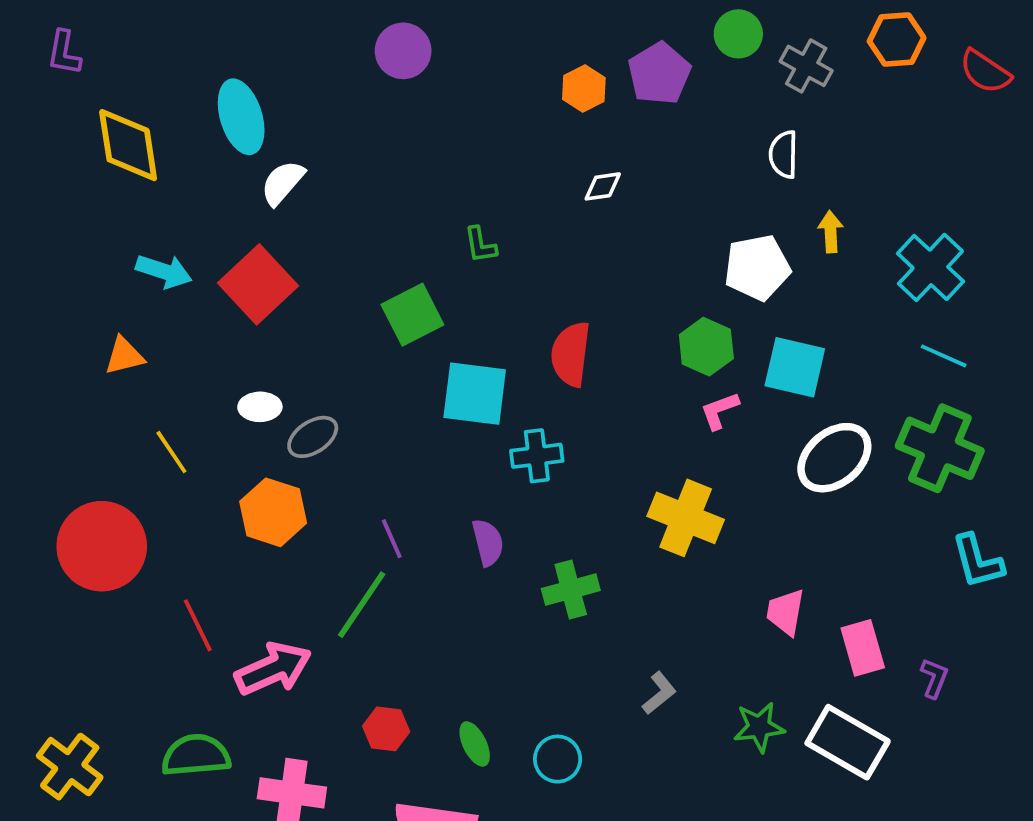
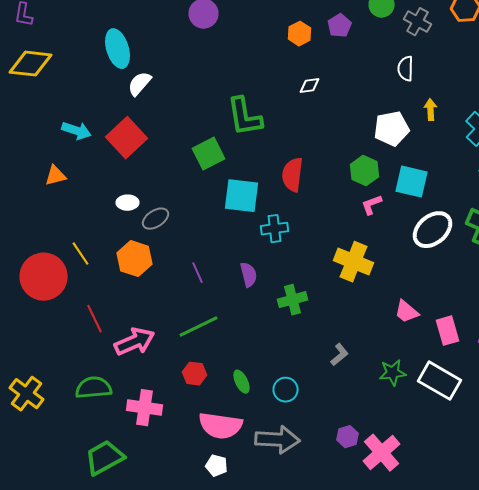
purple pentagon: (659, 73) -> (340, 26), size x0.7
yellow diamond: (128, 145) -> (30, 64), moved, turned -75
green L-shape: (480, 245) -> (244, 117), size x2.0
yellow line: (171, 452) -> (80, 254), moved
green line: (362, 605) -> (198, 327), moved, turned 30
pink trapezoid: (785, 612) -> (406, 312), turned -60

